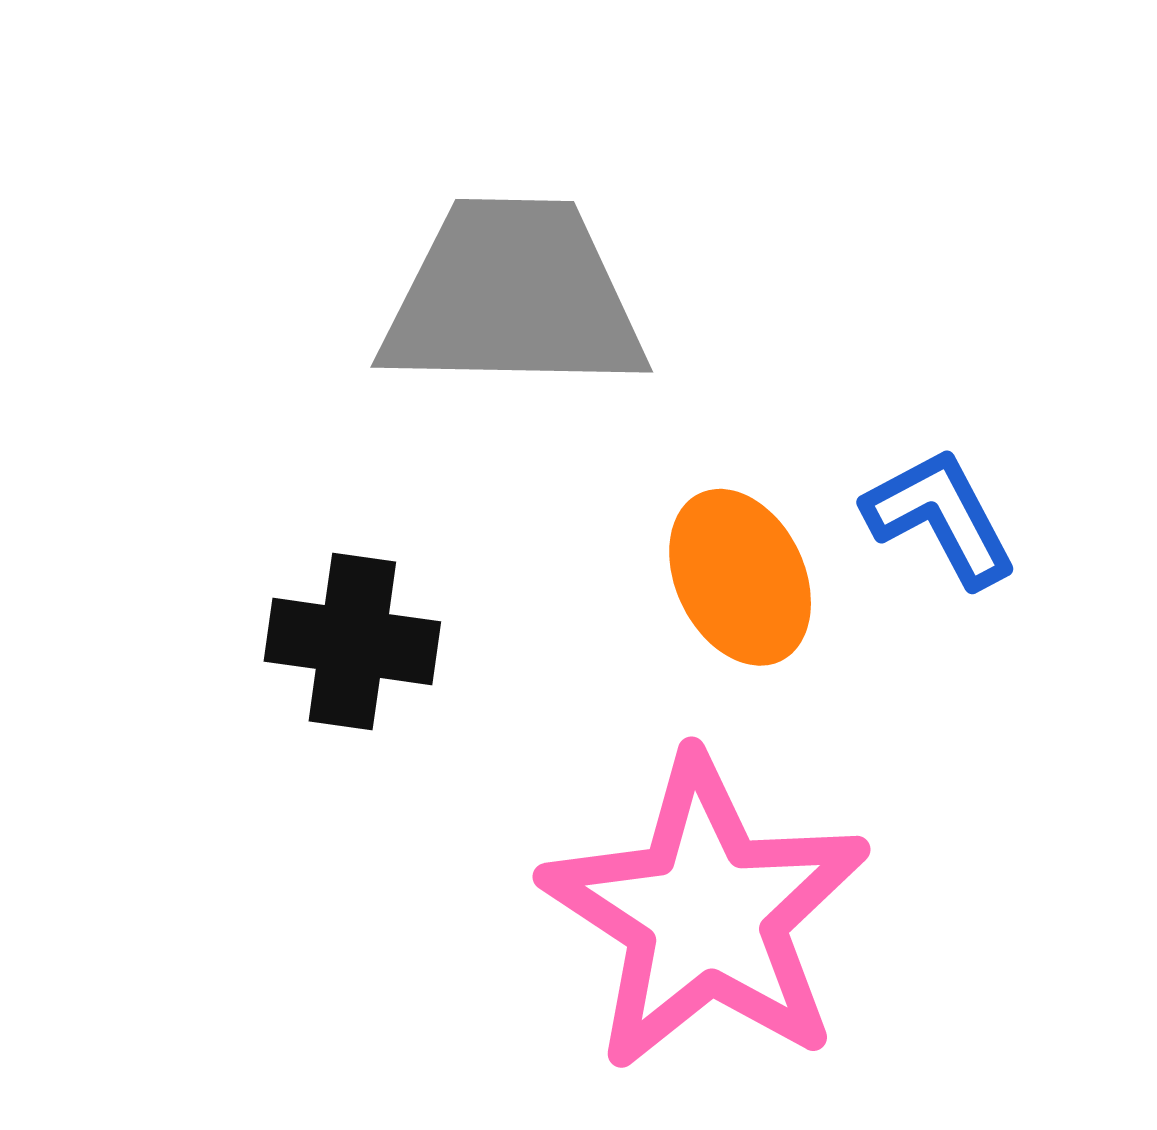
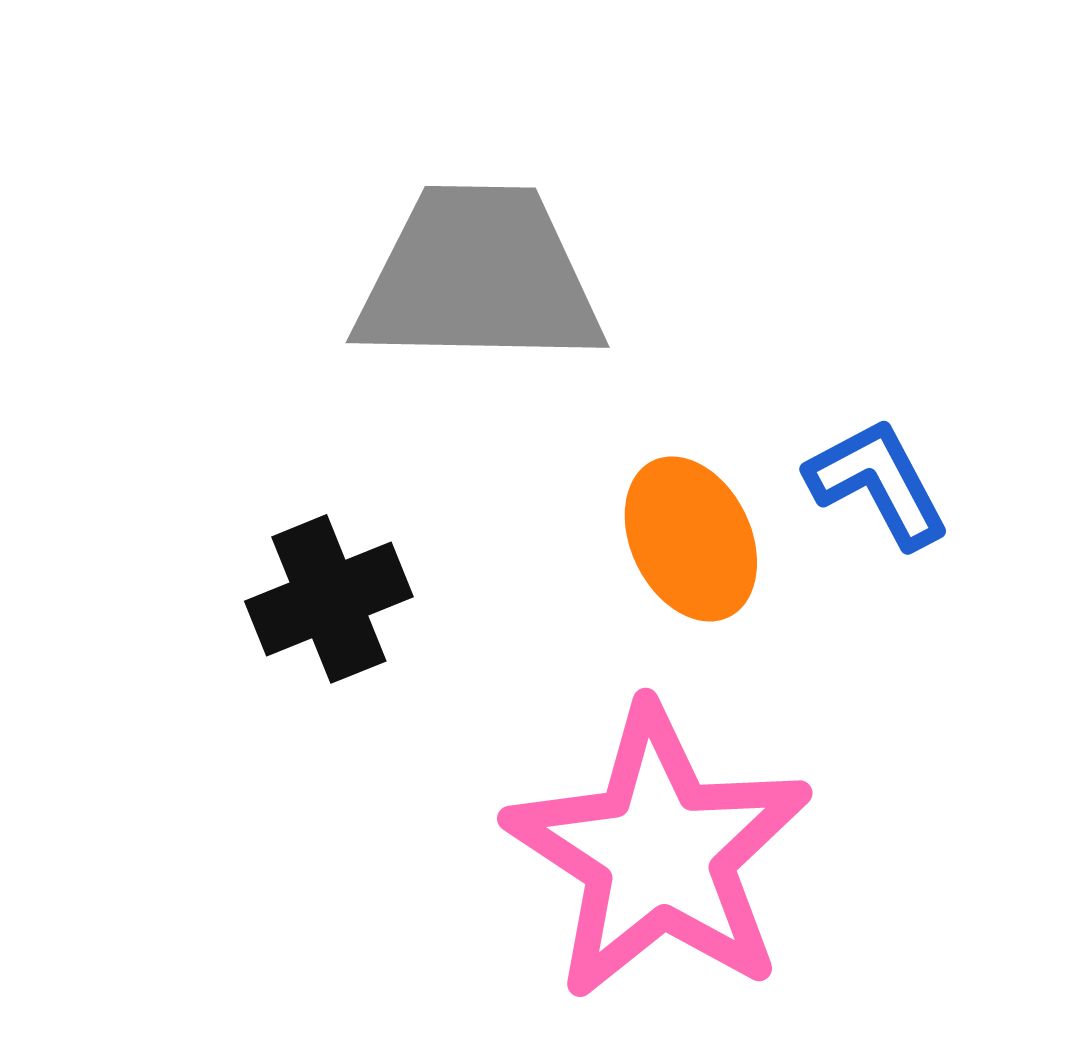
black cross: (352, 642) -> (329, 599), turned -30

